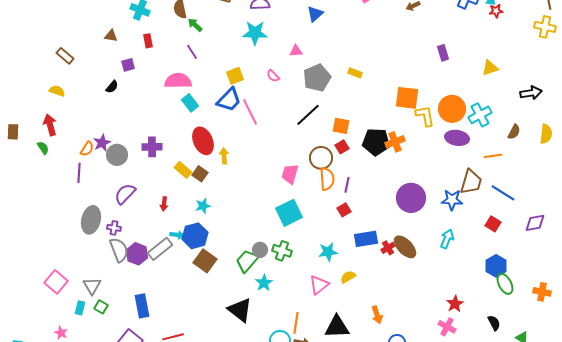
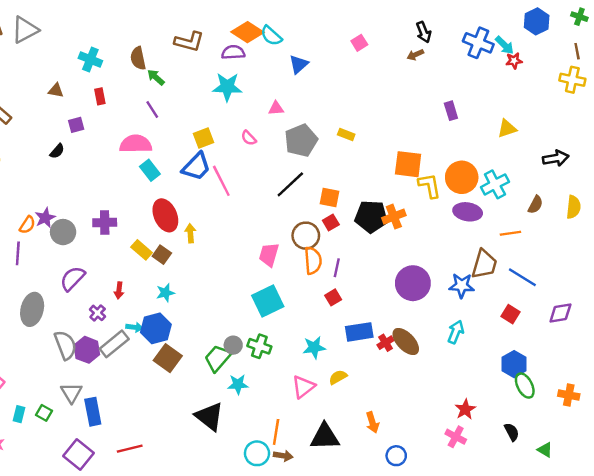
purple cross: (114, 228) -> (98, 313), moved, turned 32
cyan star: (264, 283) -> (238, 384), turned 30
gray triangle: (92, 286) -> (71, 393), moved

